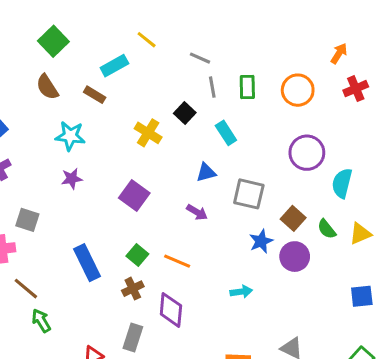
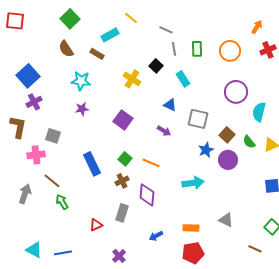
blue triangle: (206, 173) -> (170, 105), turned 40
cyan arrow: (241, 292) -> (193, 183), size x1.5

